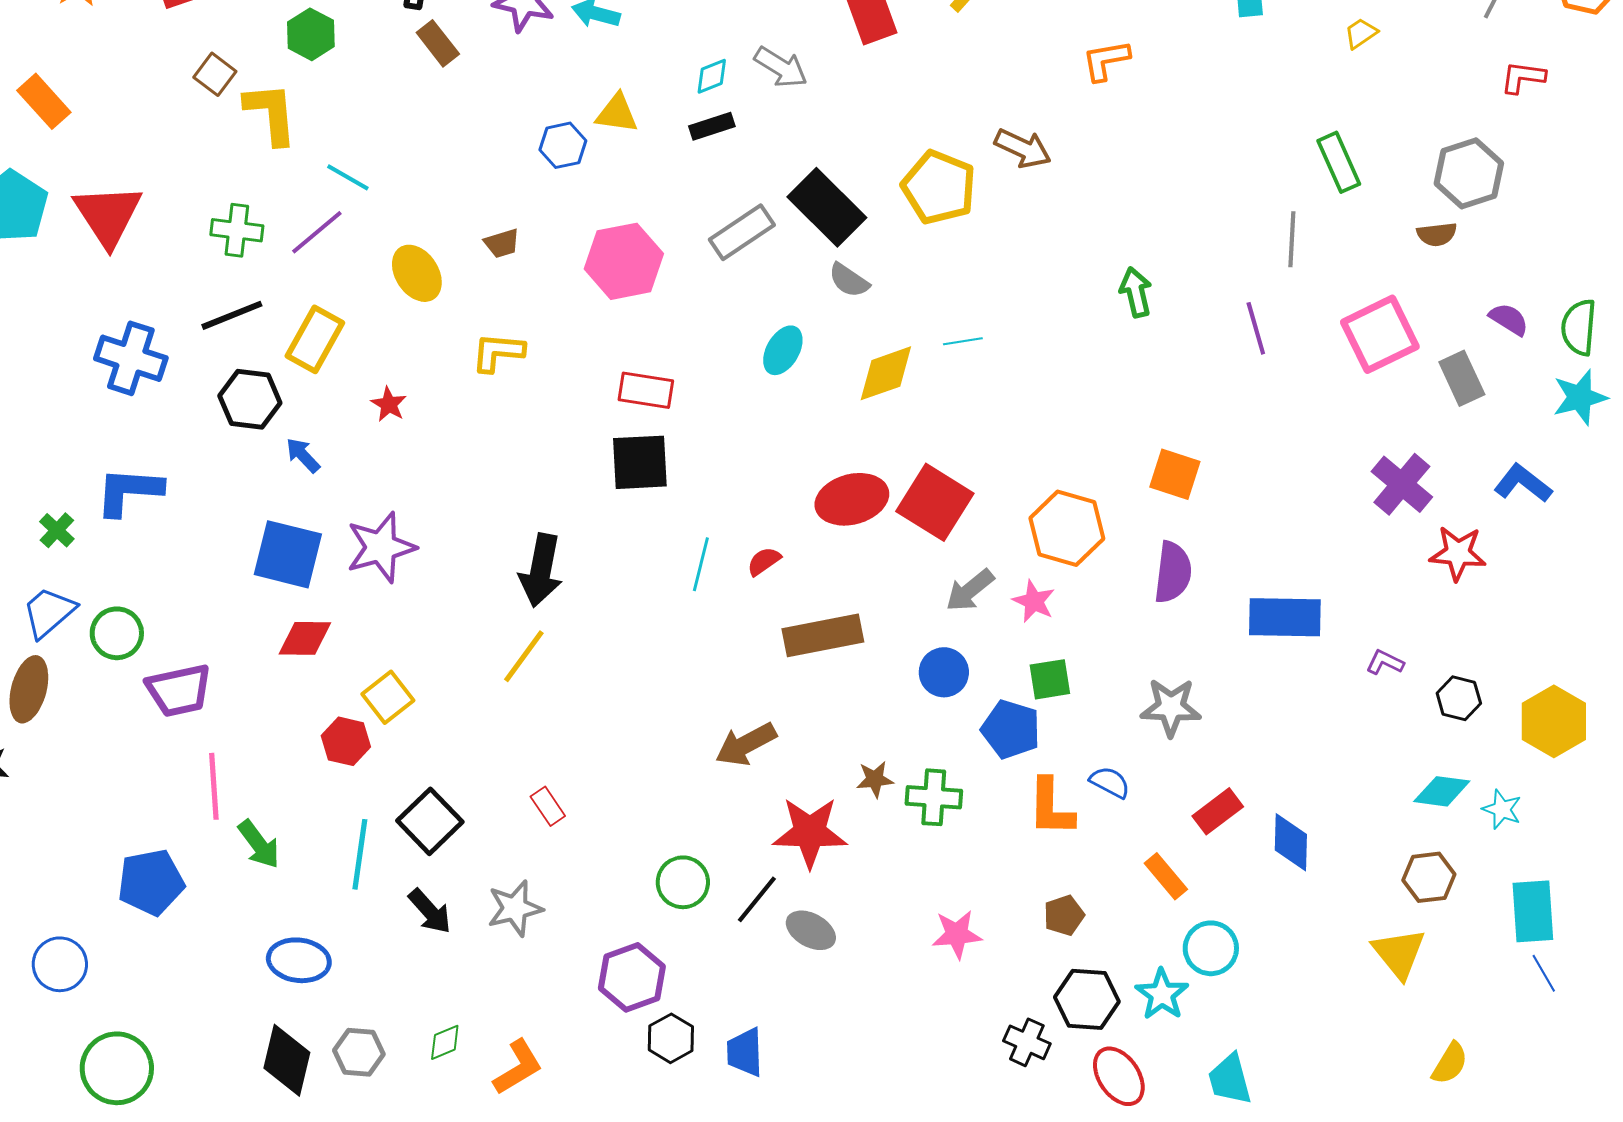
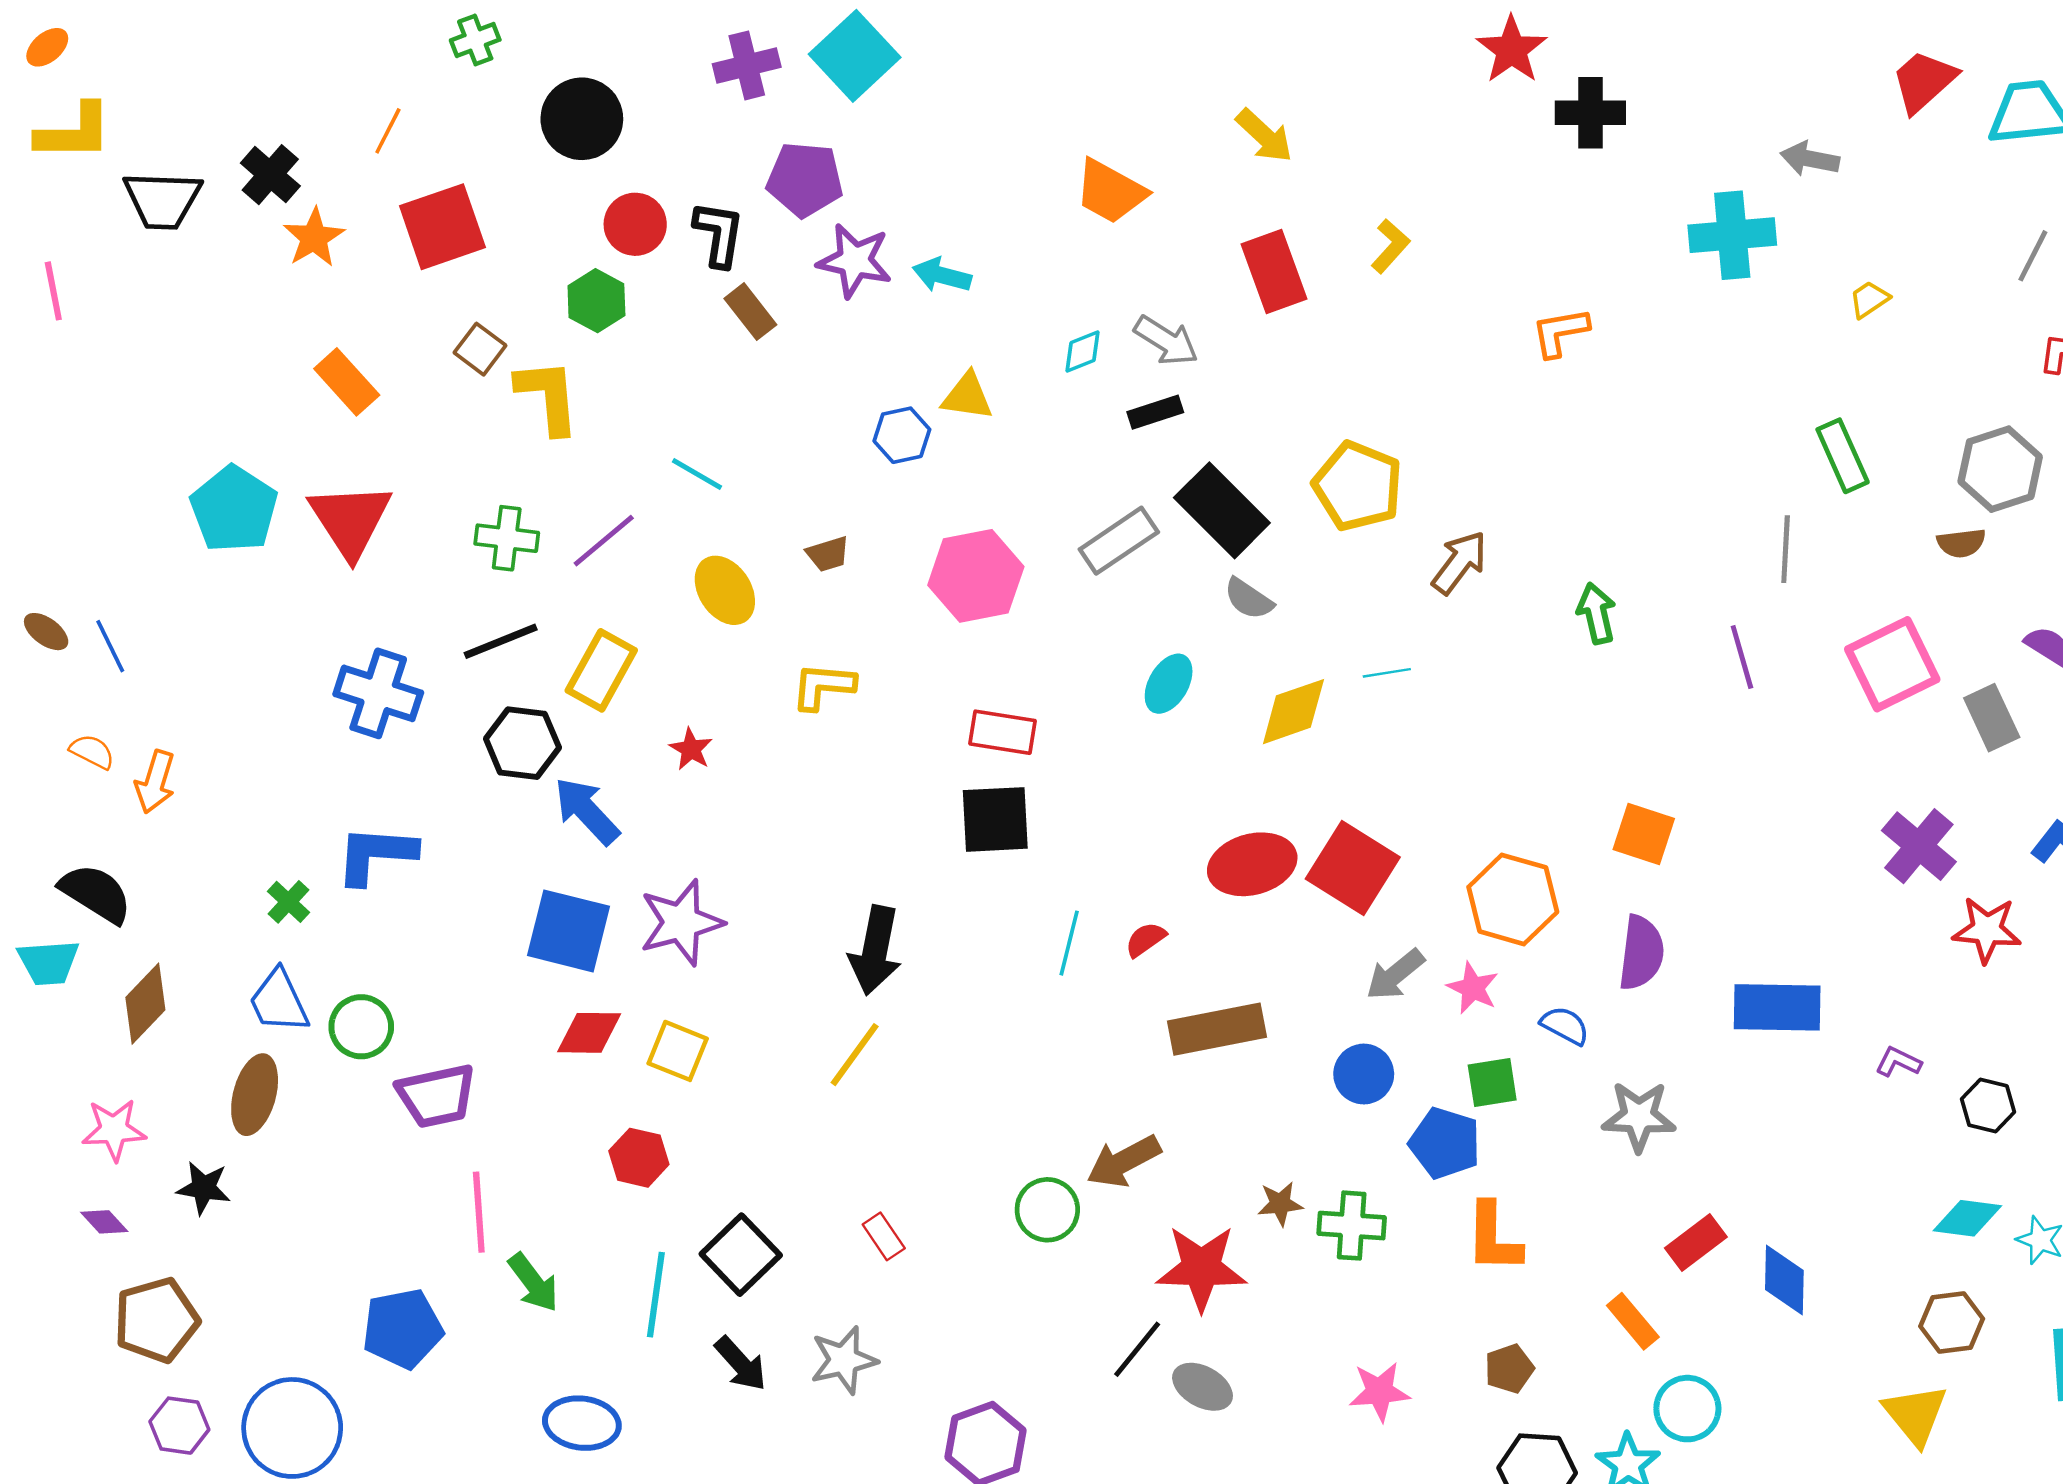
orange rectangle: (44, 101) -> (347, 382), moved
black rectangle: (712, 126) -> (1155, 412), moved
brown arrow: (1023, 148) -> (1459, 562), moved, turned -78
cyan line: (348, 177) -> (697, 474), moved
blue arrow: (303, 455) -> (587, 811), size x1.6
blue trapezoid: (49, 612) -> (279, 1001), turned -74
yellow square: (388, 697) -> (678, 1051), moved, turned -30
blue semicircle: (1110, 782) -> (1565, 1026), moved
green circle: (683, 882) -> (1047, 1210), moved
blue circle: (60, 964) -> (292, 1428), size x1.5

